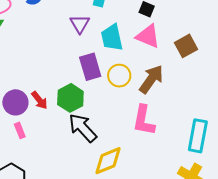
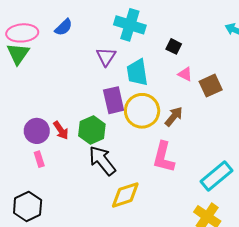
pink triangle: (148, 36) -> (185, 74), moved, size x0.6
yellow circle: (119, 76) -> (142, 111), size x1.5
brown arrow: (151, 79) -> (174, 117), size x0.7
cyan rectangle: (198, 136) -> (217, 176), turned 36

